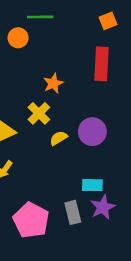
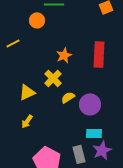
red rectangle: (101, 64) -> (99, 54), moved
purple circle: (92, 132) -> (90, 104), moved

